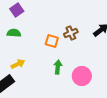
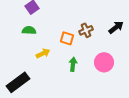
yellow arrow: (18, 64) -> (43, 53), moved
pink circle: (82, 76) -> (104, 62), moved

